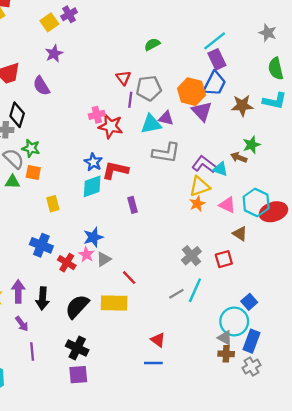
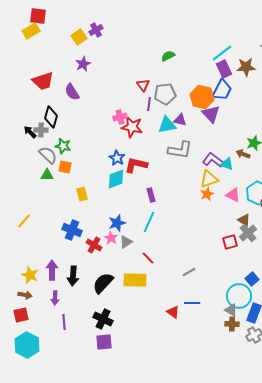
brown star: (242, 106) -> (246, 67), moved
gray cross: (191, 256) -> (248, 233), moved
cyan line: (195, 290) -> (149, 222), moved
purple arrow: (22, 324) -> (55, 298), turned 40
blue line: (153, 363) -> (192, 303), moved

